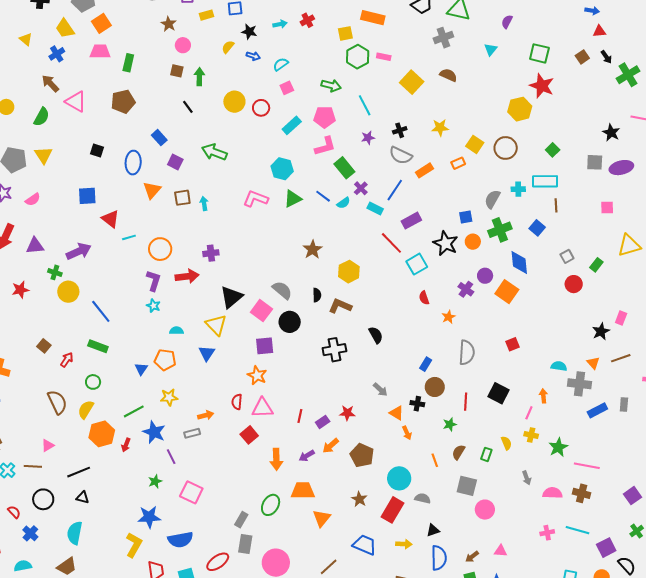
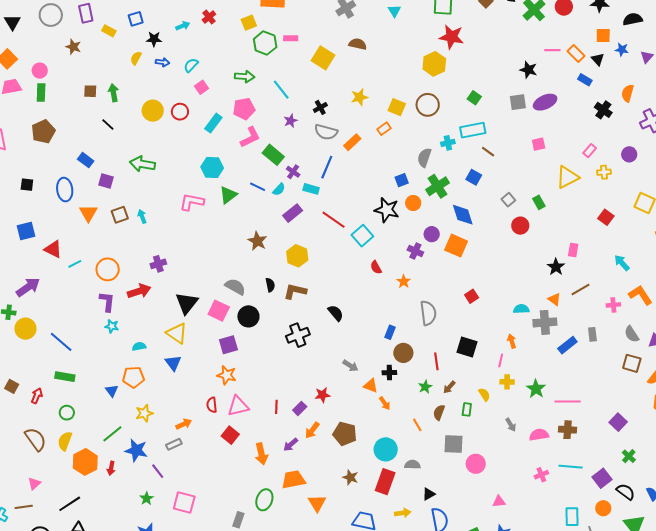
yellow rectangle: (206, 15) -> (109, 31), turned 56
pink circle: (183, 45) -> (40, 71), moved
brown line: (556, 205) -> (488, 152), turned -40
purple rectangle: (411, 221) -> (293, 213), moved
green rectangle: (596, 265) -> (539, 202), turned -56
brown arrow: (472, 557) -> (449, 387), moved

